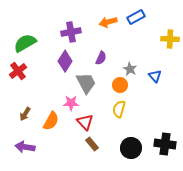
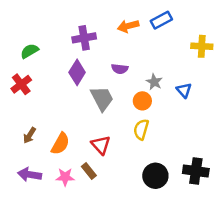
green semicircle: (25, 43) -> (29, 51), size x0.7
purple semicircle: (101, 58) -> (120, 69), turned 72
pink star: (71, 103) -> (65, 177), moved
brown rectangle: (92, 144) -> (89, 171), moved

